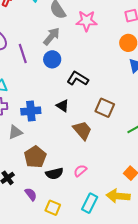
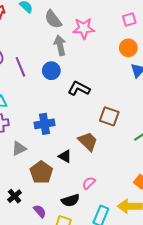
gray arrow: (52, 36) -> (60, 45), moved, turned -48
black triangle: (63, 106) -> (65, 156), moved
blue cross: (31, 111) -> (45, 124), moved
black semicircle: (54, 174) -> (70, 200), moved

